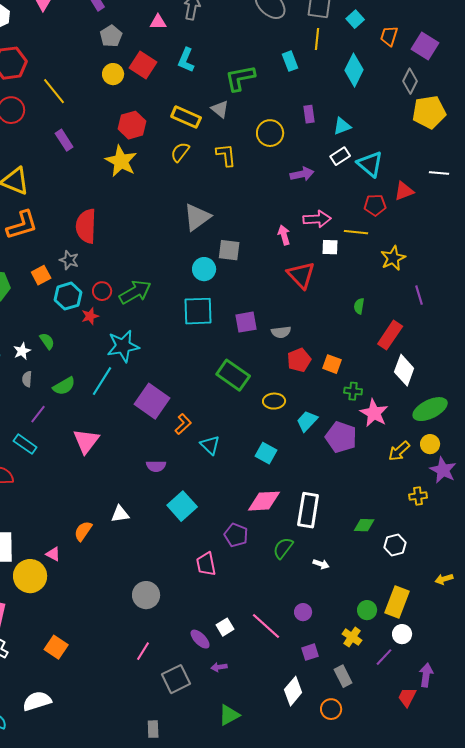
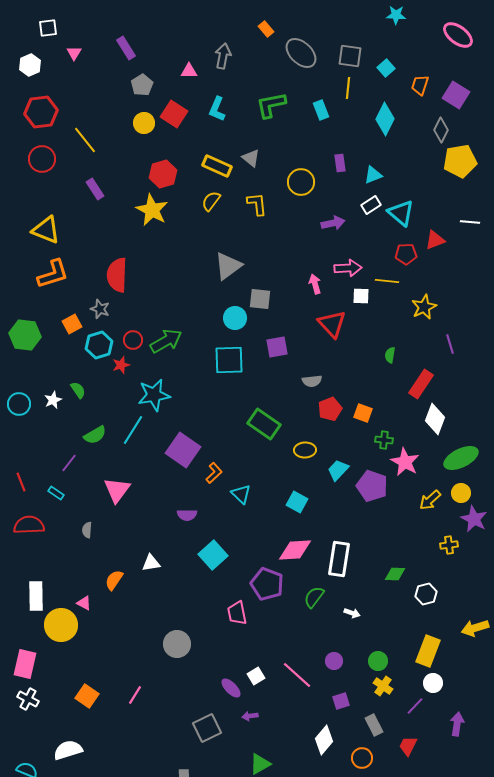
green L-shape: (240, 78) -> (271, 105), moved
purple square: (246, 322) -> (277, 347), moved
gray semicircle: (27, 379) -> (87, 530), moved
cyan rectangle: (25, 444) -> (56, 493), size x0.7
purple pentagon: (236, 535) -> (267, 584), size x1.4
yellow arrow: (444, 579) -> (475, 628), size x1.5
green circle: (367, 610) -> (378, 661), moved
pink line: (143, 651) -> (135, 695), moved
red trapezoid: (407, 697) -> (408, 746), moved

